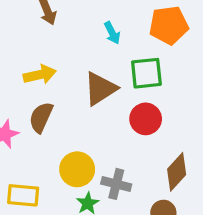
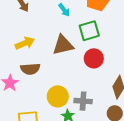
brown triangle: (100, 89) -> (63, 45), turned 30
brown semicircle: (41, 117) -> (30, 69), turned -108

